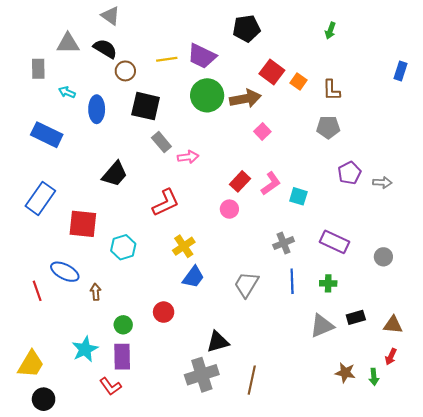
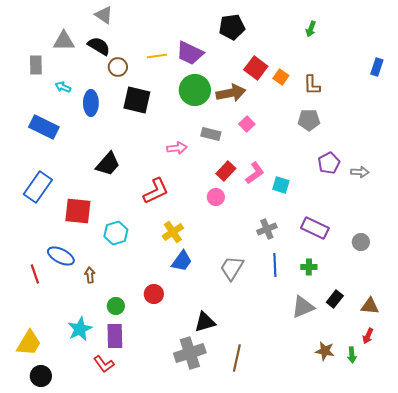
gray rectangle: (161, 142) -> (211, 134), moved, turned -36
black rectangle: (356, 317) -> (335, 299), turned -36

